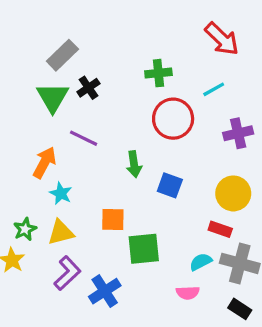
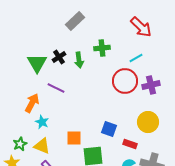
gray rectangle: (62, 55) -> (75, 21), moved
red circle: (173, 119) -> (125, 81), moved
green arrow: (134, 164) -> (79, 60), moved
blue square: (170, 185) -> (109, 129), moved
red rectangle: (220, 229) -> (130, 144), moved
yellow triangle: (61, 233) -> (42, 146), turned 36

